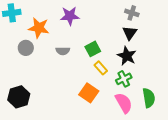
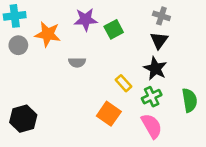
gray circle: (26, 48) -> (18, 45), moved
green square: (93, 49) -> (114, 29), moved
green semicircle: (149, 98) -> (190, 100), moved

